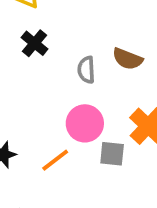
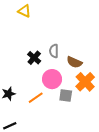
black cross: (35, 43) -> (34, 58), moved
brown semicircle: (128, 59) -> (74, 62), moved

